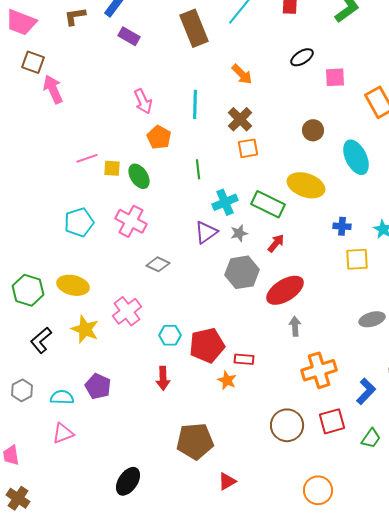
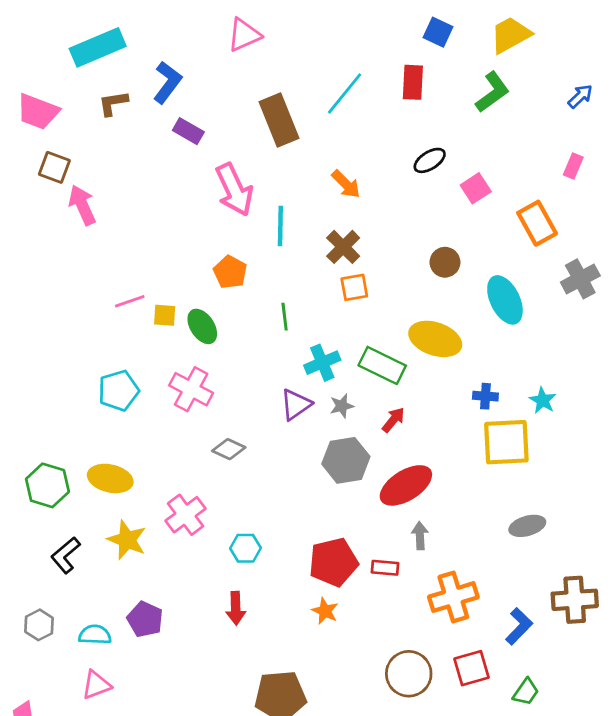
pink square: (335, 77) -> (476, 188), turned -30
pink arrow: (143, 101) -> (234, 190), moved, size x1.5
yellow square: (357, 259) -> (506, 442), size x1.5
red pentagon: (207, 345) -> (333, 562), moved
red rectangle: (244, 359) -> (385, 568), moved

